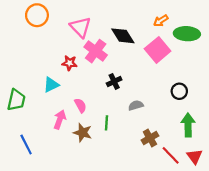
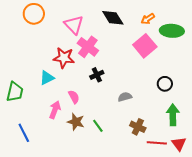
black diamond: (123, 36) -> (113, 18), moved
red star: (70, 63) -> (64, 58), size x1.5
black cross: (114, 81) -> (97, 75), moved
green line: (106, 123) -> (98, 126), moved, turned -40
brown cross: (150, 138) -> (138, 127), turned -35
red line: (171, 155) -> (157, 143), turned -42

